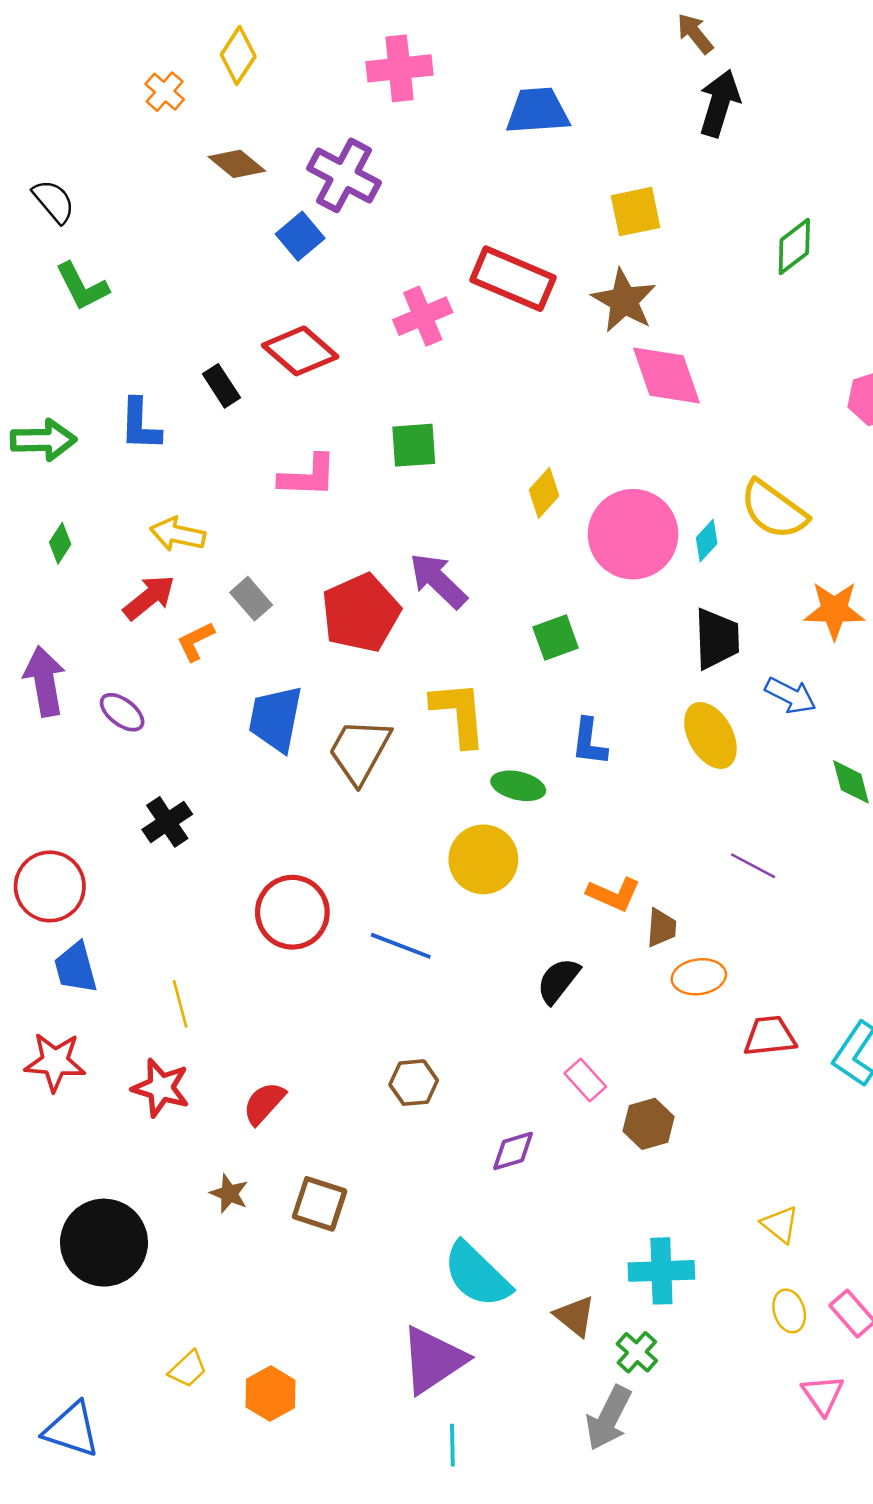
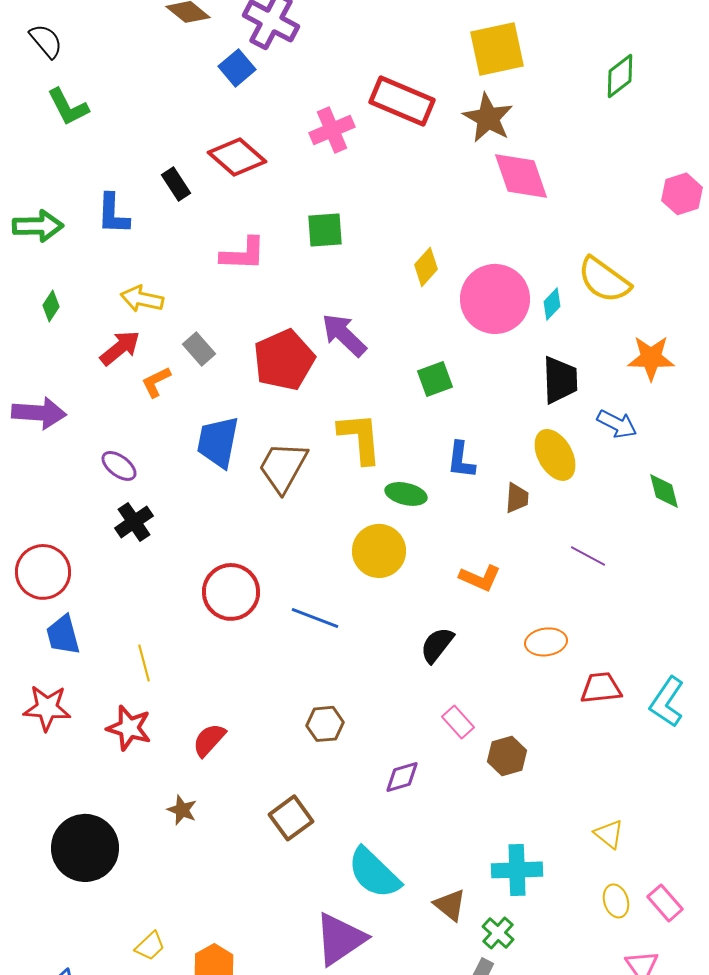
yellow square: (636, 212) -> (497, 49), size x1.4
purple arrow: (45, 681) -> (39, 413), turned 104
purple ellipse: (122, 712) -> (119, 466), moved
brown trapezoid: (661, 928) -> (517, 498), moved
brown square: (319, 1204) -> (291, 818), moved, turned 36

